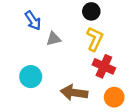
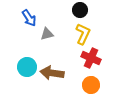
brown arrow: (74, 93) -> (52, 73), moved
orange circle: (114, 97) -> (91, 85), moved

